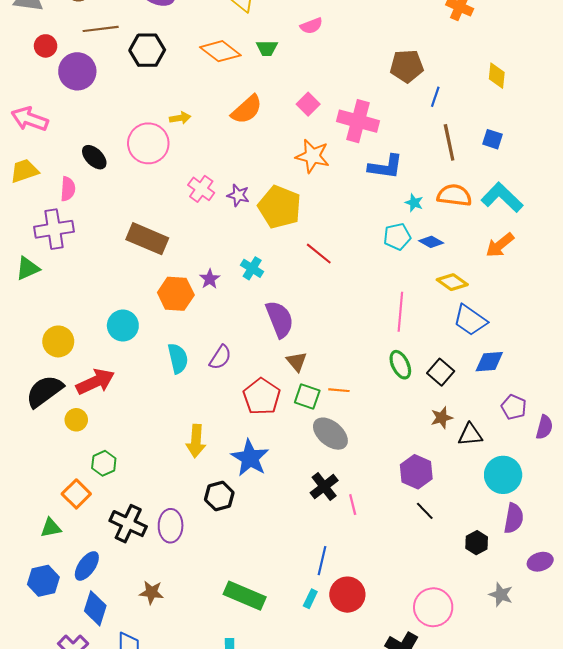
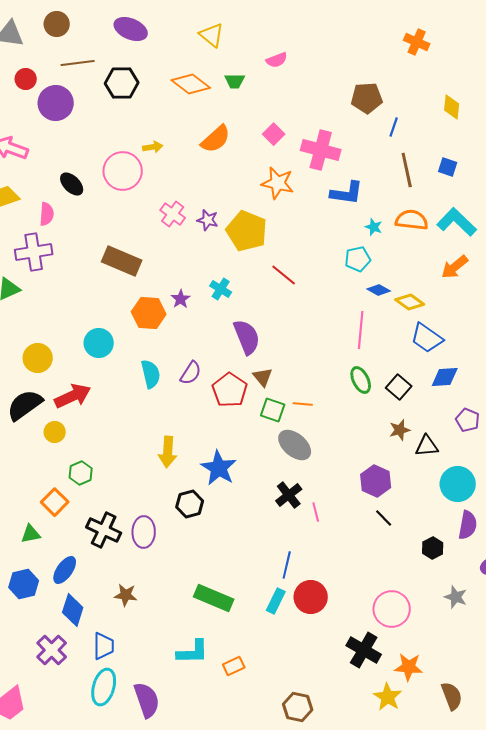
blue diamond: (431, 242) -> (379, 290), moved
red pentagon: (262, 396) -> (230, 390), moved
cyan rectangle: (310, 599) -> (276, 601), size x1.4

